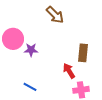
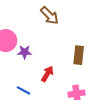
red arrow: (69, 71) -> (47, 74), moved, turned 63

